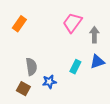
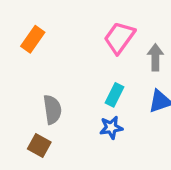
cyan rectangle: (75, 67) -> (114, 95), moved
blue star: (49, 82) -> (111, 128), moved

